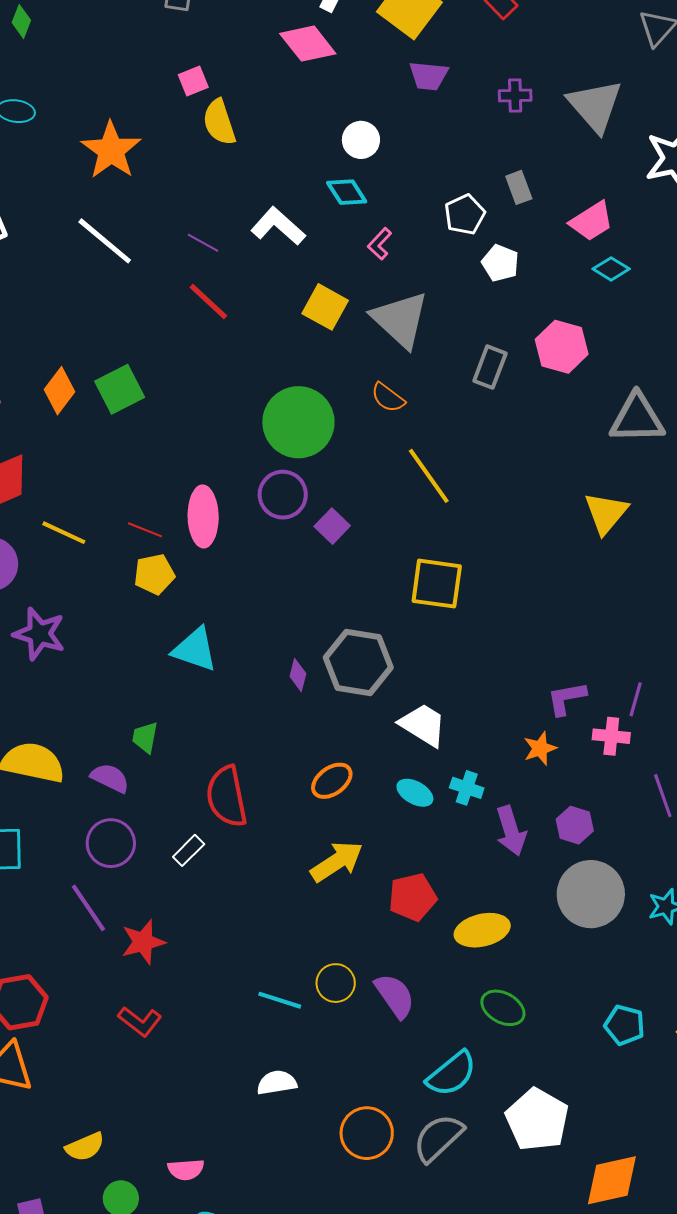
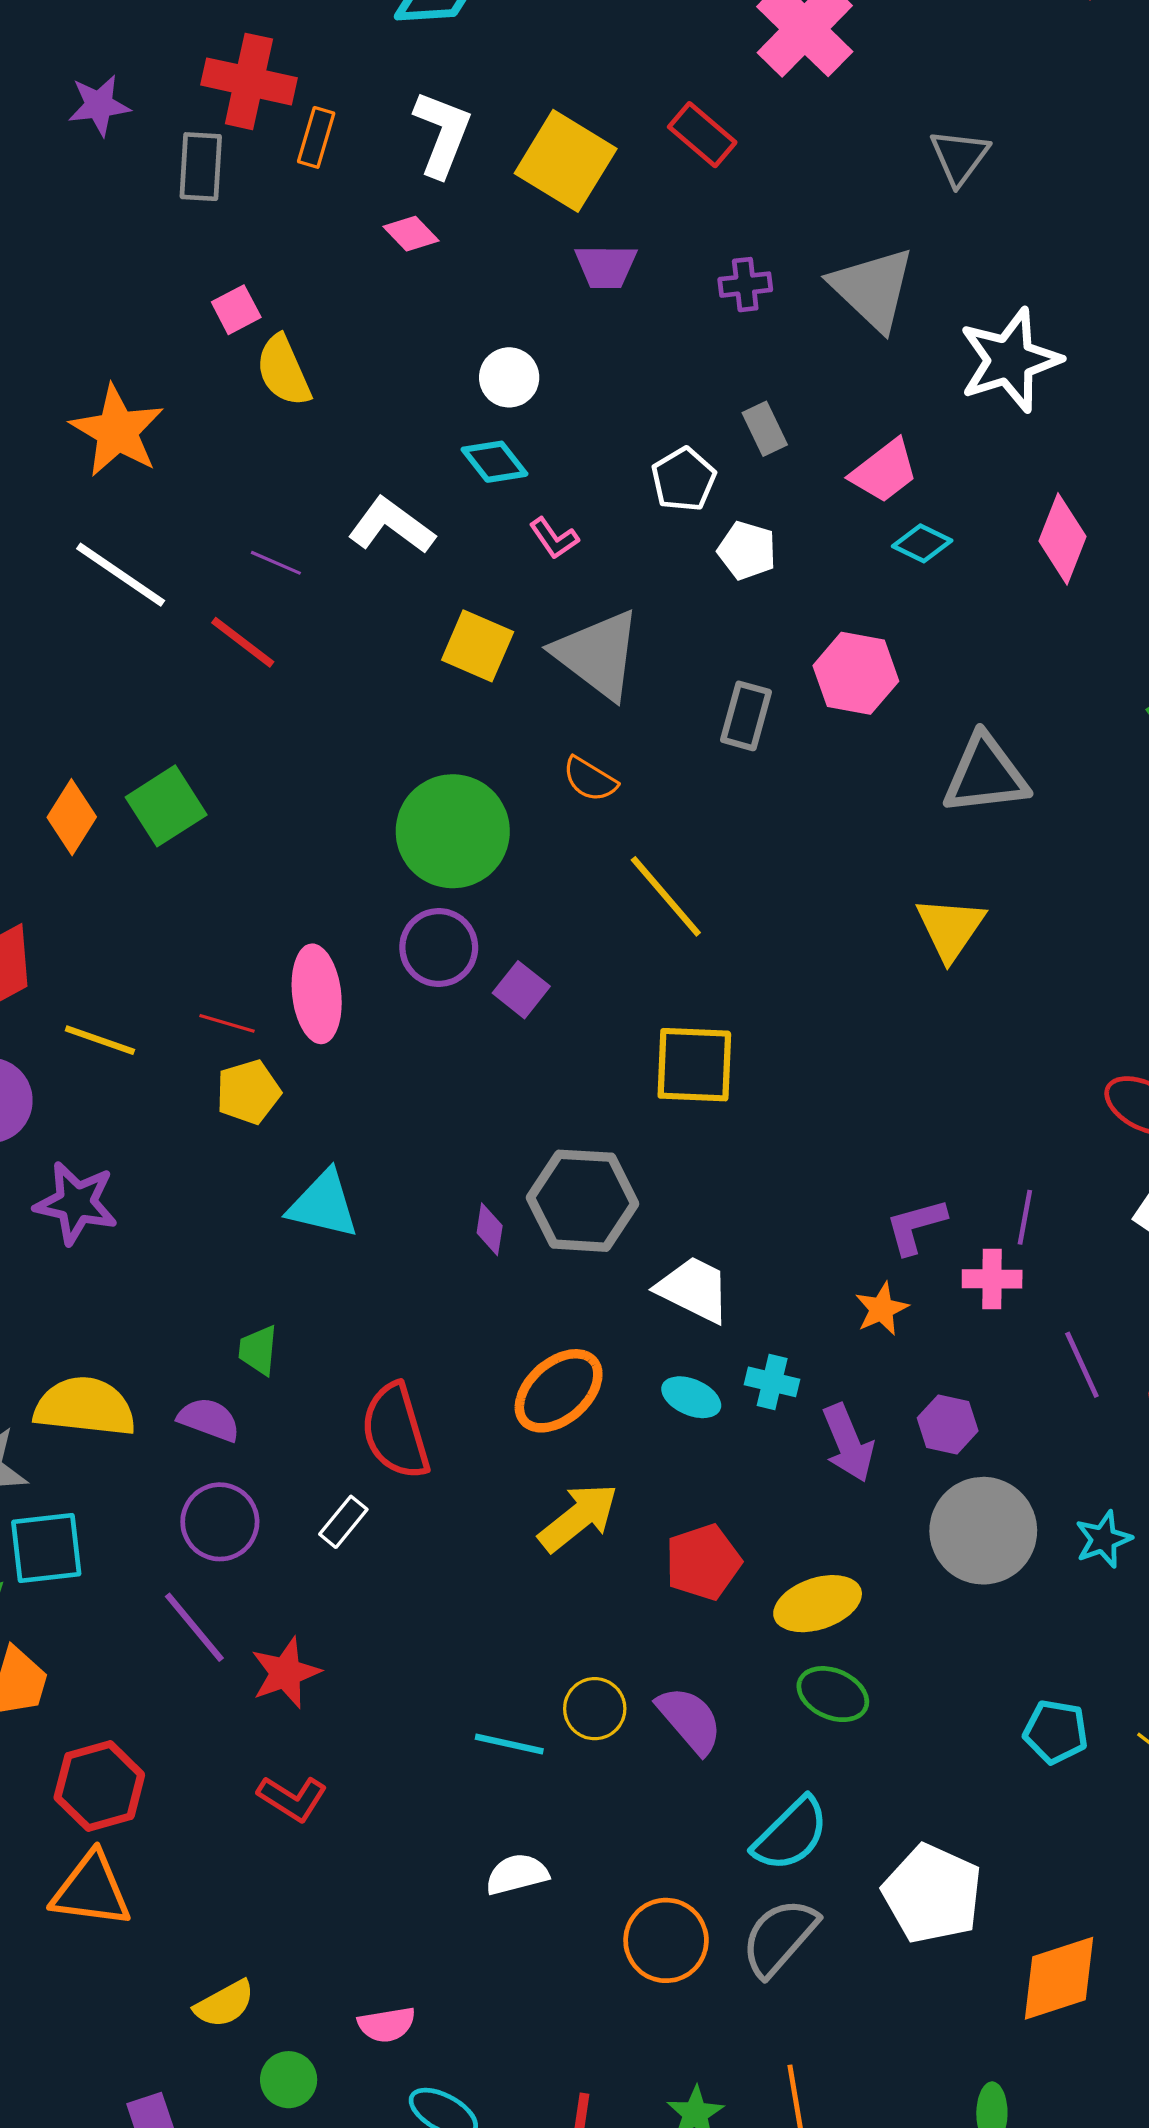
pink diamond: (308, 44) -> (411, 234), size x0.6
pink L-shape: (380, 244) -> (554, 538), turned -72
red line: (208, 302) -> (243, 642), moved
orange ellipse: (332, 781) -> (559, 1391), size x1.4
green ellipse: (503, 1008) -> (833, 1694), moved

